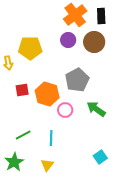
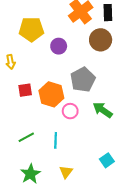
purple circle: (68, 40) -> (59, 46), moved
yellow pentagon: (30, 48) -> (31, 29), moved
green star: (14, 162) -> (30, 174), moved
yellow triangle: (47, 165) -> (66, 172), moved

